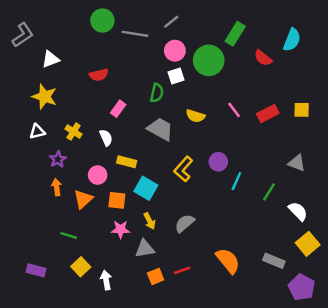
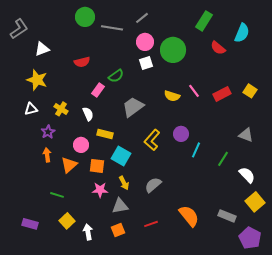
green rectangle: (235, 34) -> (204, 21), moved
green semicircle: (157, 93) -> (116, 76), moved, turned 42
yellow square: (302, 110) -> (250, 91), turned 32
yellow semicircle: (195, 116) -> (172, 96), moved
gray trapezoid: (160, 129) -> (133, 107), turned -65
orange square: (156, 276) -> (118, 230), moved

